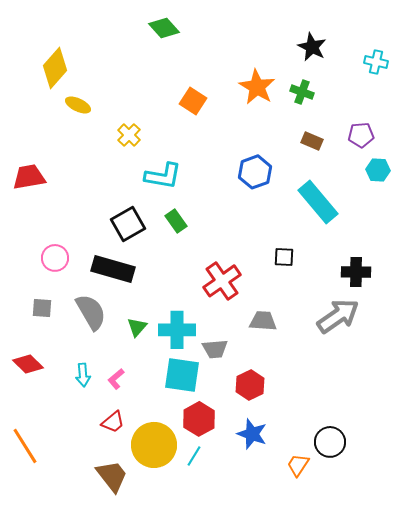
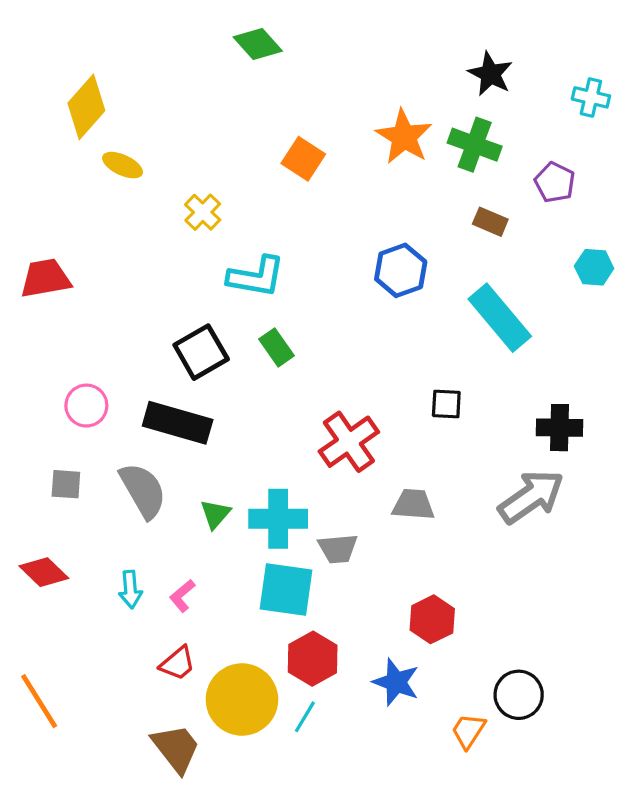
green cross: (302, 92) -> (475, 145), size x1.4
purple pentagon: (361, 135) -> (555, 182), moved, turned 30
red hexagon: (250, 385) -> (432, 619), moved

